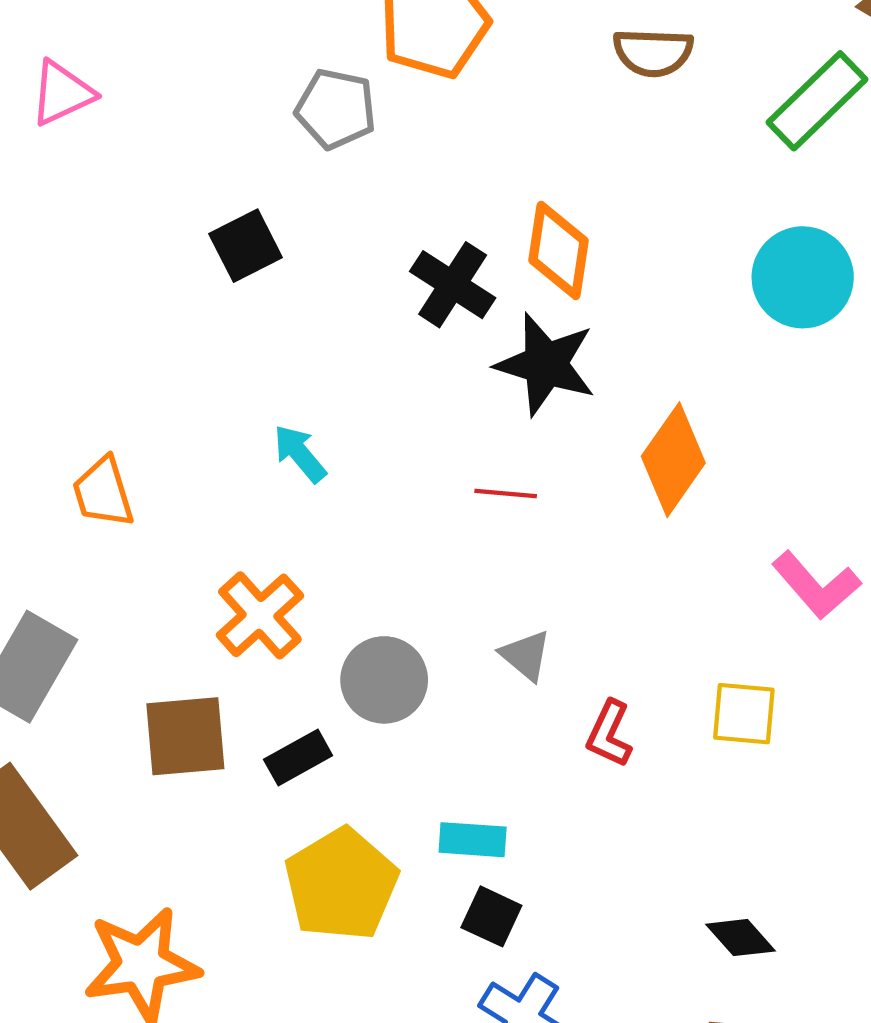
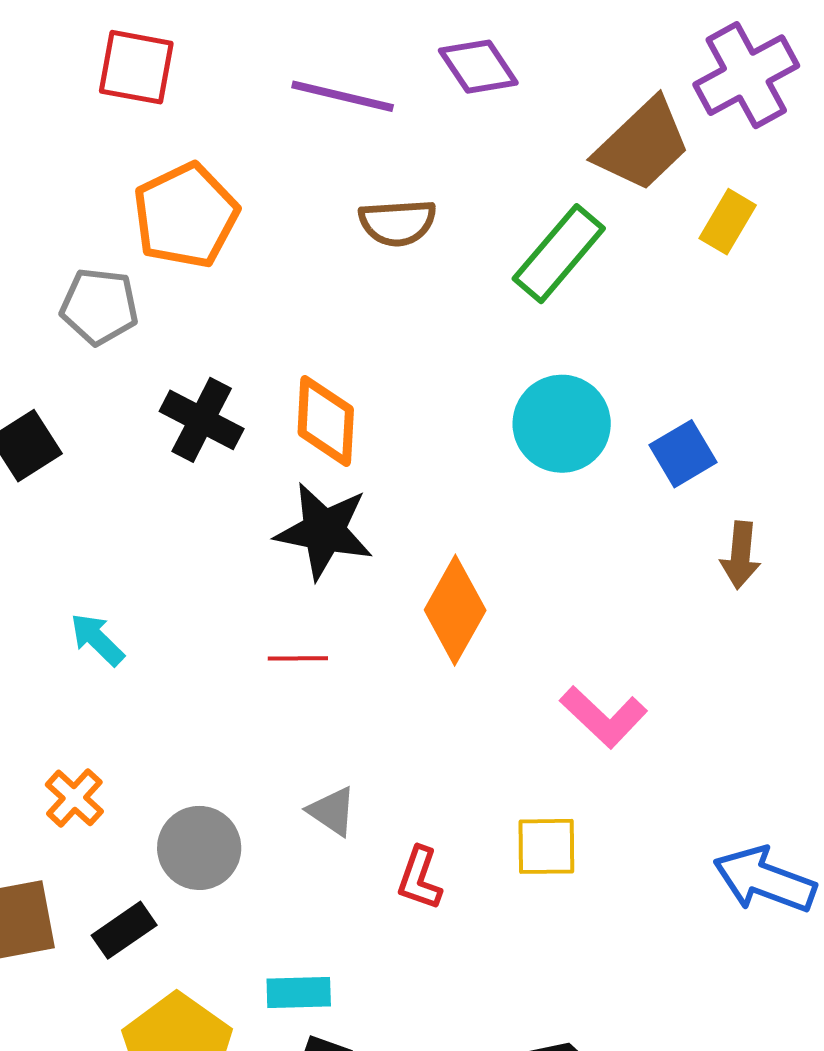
black cross: (453, 285) -> (202, 420), moved
orange cross: (260, 615) -> (74, 798), size x0.7

